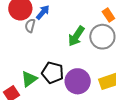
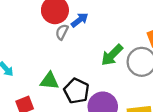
green triangle: (29, 79) -> (50, 81), moved, turned 30

